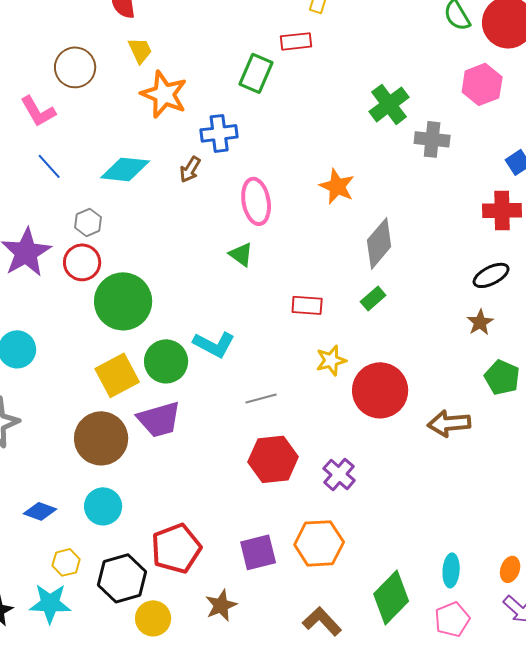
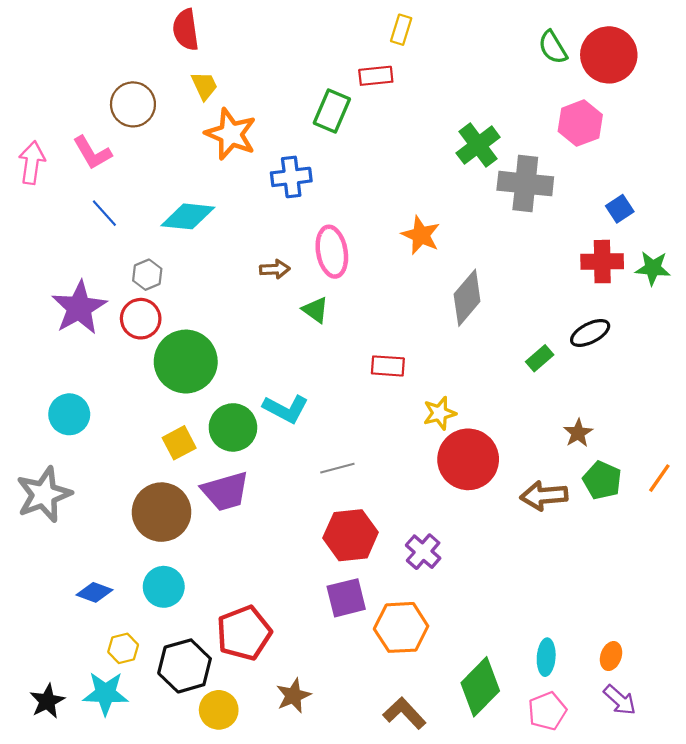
gray cross: (432, 139) -> (525, 184), size x1.4
brown arrow: (190, 169) -> (275, 269), moved, turned -124
green rectangle: (373, 298) -> (540, 358), moved
brown star: (480, 322) -> (578, 433), moved
yellow star: (331, 360) -> (440, 413), moved
yellow square: (117, 375) -> (179, 443), size x0.7
green pentagon: (502, 377) -> (602, 480), moved
purple square: (258, 552) -> (346, 598), moved

